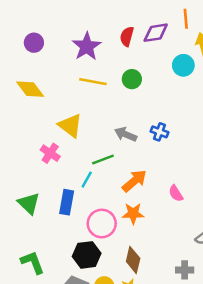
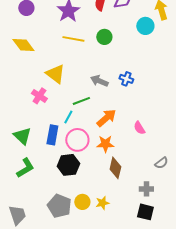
pink circle: (102, 224) -> (77, 140), moved
black hexagon: (87, 255) -> (68, 165), moved
brown diamond: (133, 260) -> (115, 168), moved
green L-shape: (33, 262) -> (25, 168), moved, turned 80

